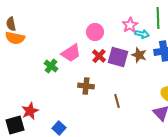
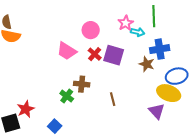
pink trapezoid: (71, 53) -> (67, 51), turned 65
brown star: (139, 55) -> (147, 64), moved
green cross: (51, 66) -> (67, 96), moved

